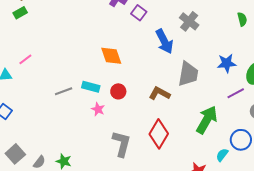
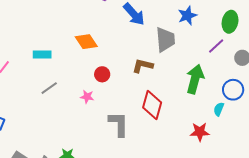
blue star: (227, 63) -> (187, 16), moved
cyan rectangle: (91, 87) -> (42, 55), moved

